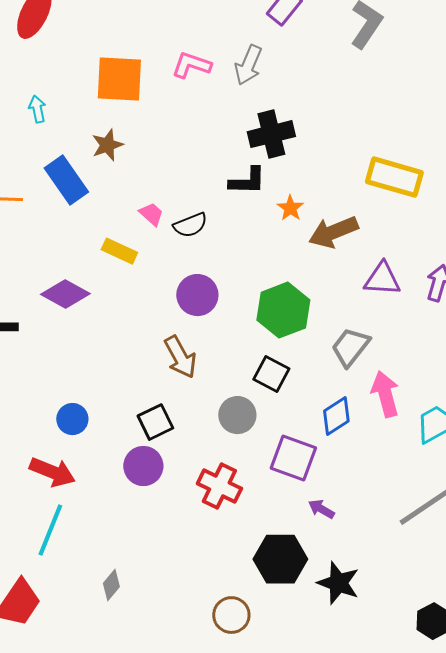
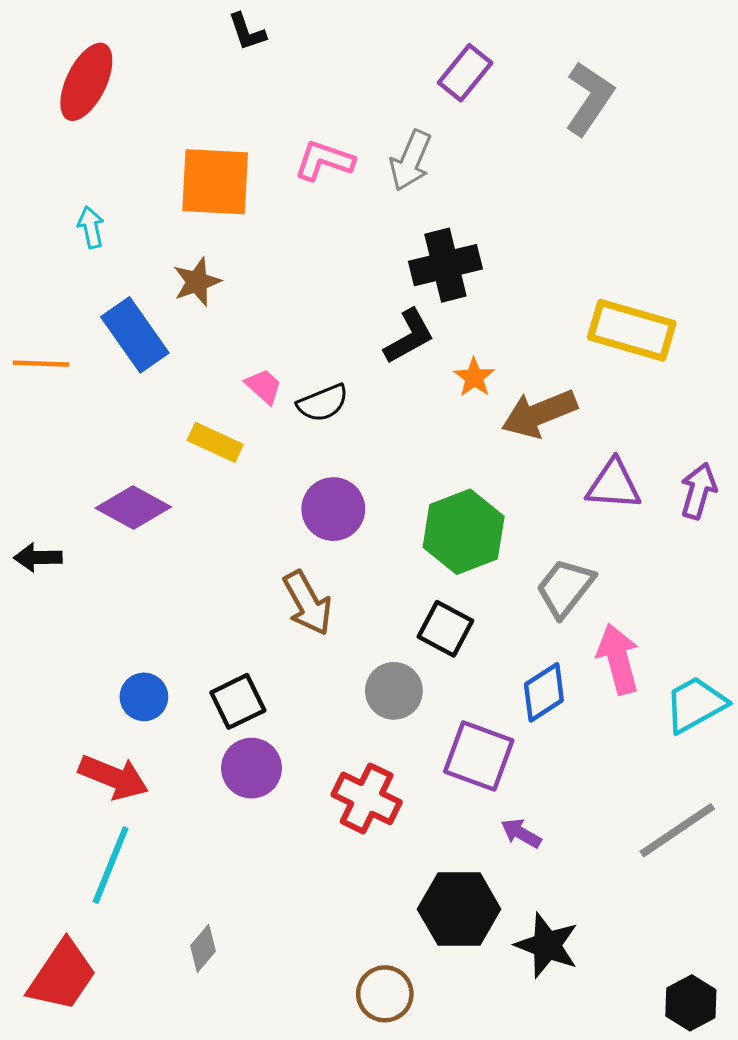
black L-shape: (247, 181) -> (409, 336), turned -30
black square: (155, 422) -> (238, 701), moved

